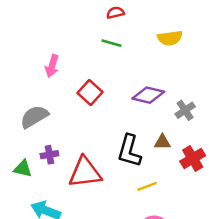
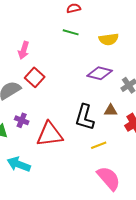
yellow semicircle: (170, 38) -> (109, 39), moved
red square: (90, 93) -> (35, 77), moved
purple cross: (49, 155) -> (22, 120), turned 32

